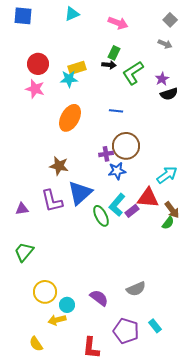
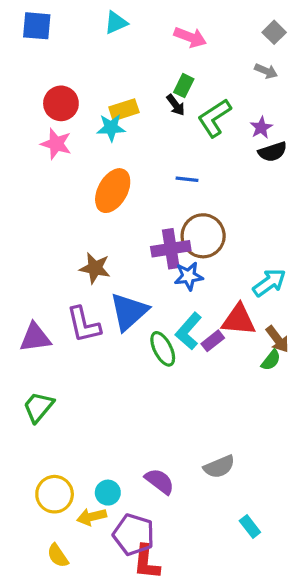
black arrow: (109, 65) -> (176, 105), turned 48
purple cross: (106, 154) -> (171, 249), size x1.6
purple triangle: (22, 209) -> (35, 338), size x1.5
yellow circle: (45, 292) -> (55, 494), moved
purple pentagon: (126, 331) -> (134, 535), moved

